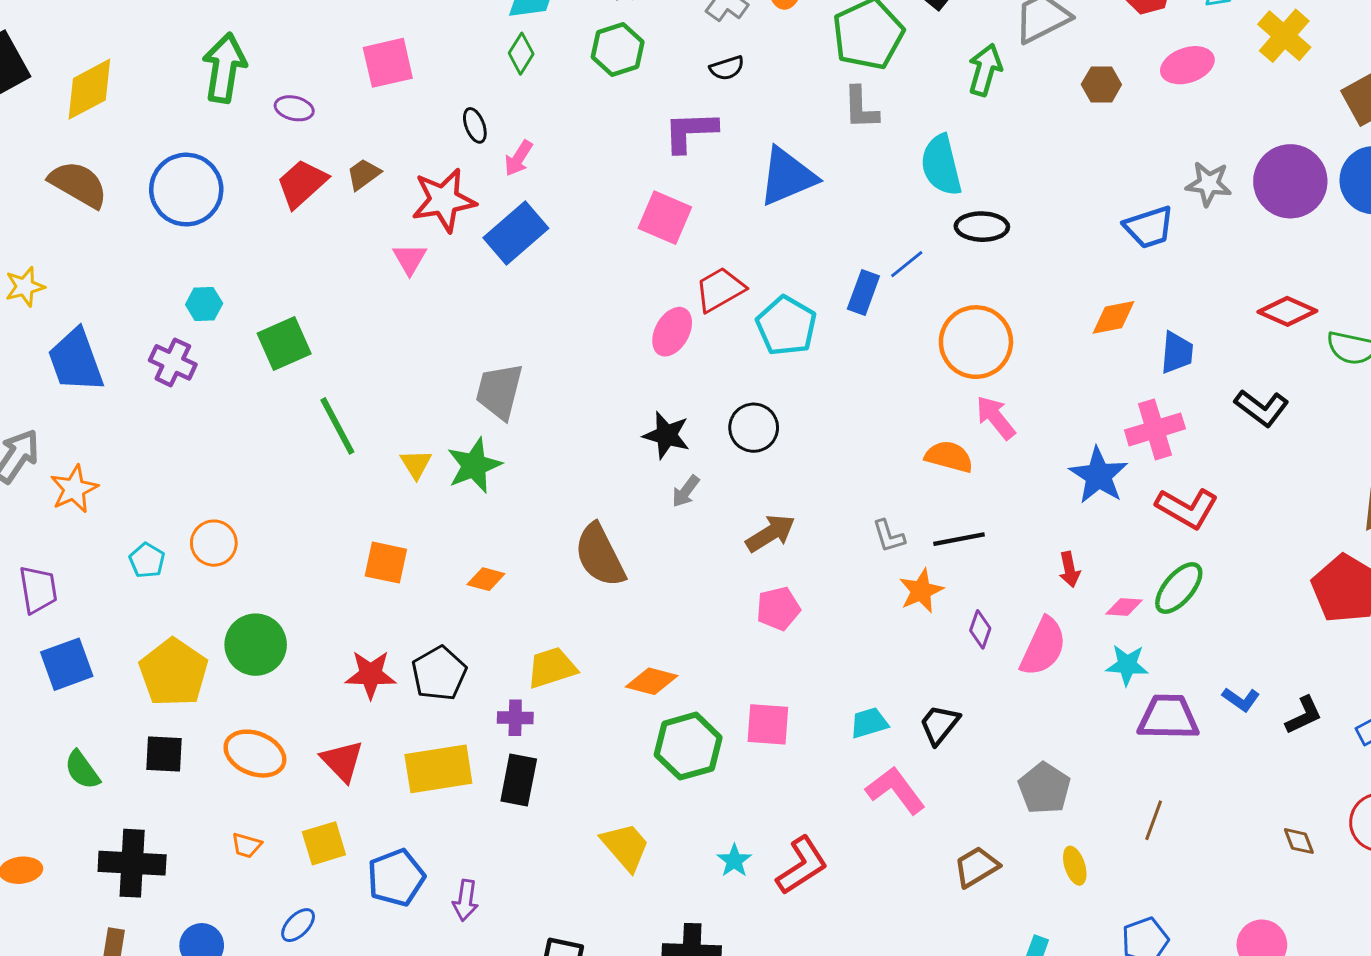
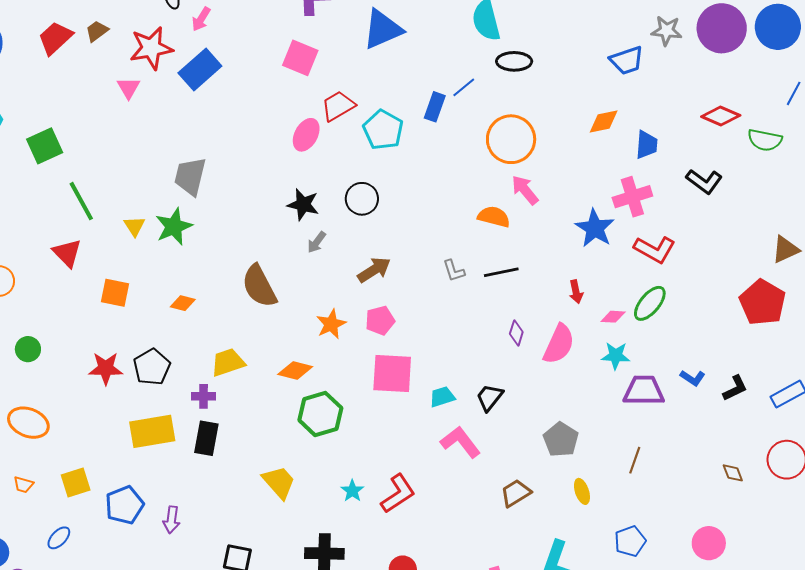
orange star: (921, 591) -> (331, 324), moved
green circle: (256, 645) -> (28, 349), size x0.6
pink square: (768, 724) -> (392, 373), moved, size x1.4
red triangle: (342, 761) -> (67, 253), moved

